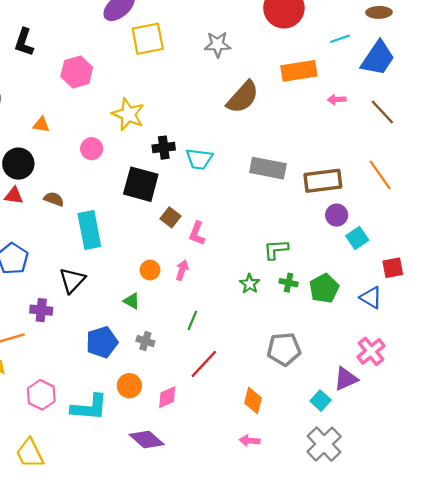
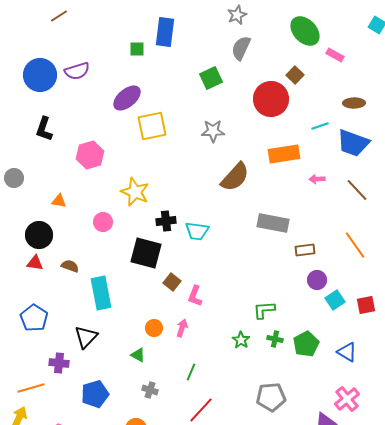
blue trapezoid: (378, 58) -> (353, 143), turned 76
gray rectangle: (268, 168) -> (273, 223), moved
brown rectangle: (323, 181) -> (305, 250), size x0.6
red square: (393, 268) -> (366, 305), moved
blue pentagon: (102, 342) -> (95, 394), moved

